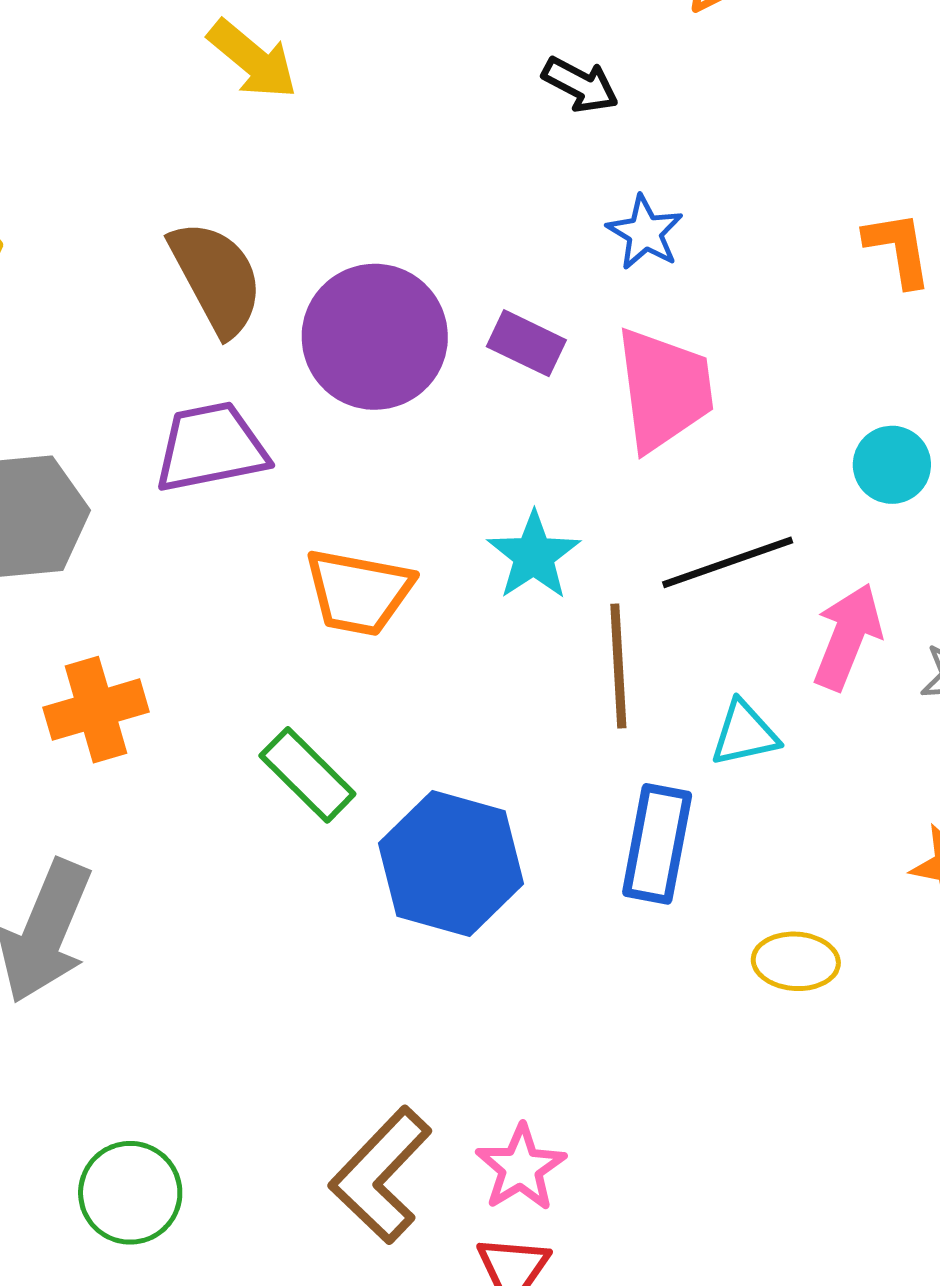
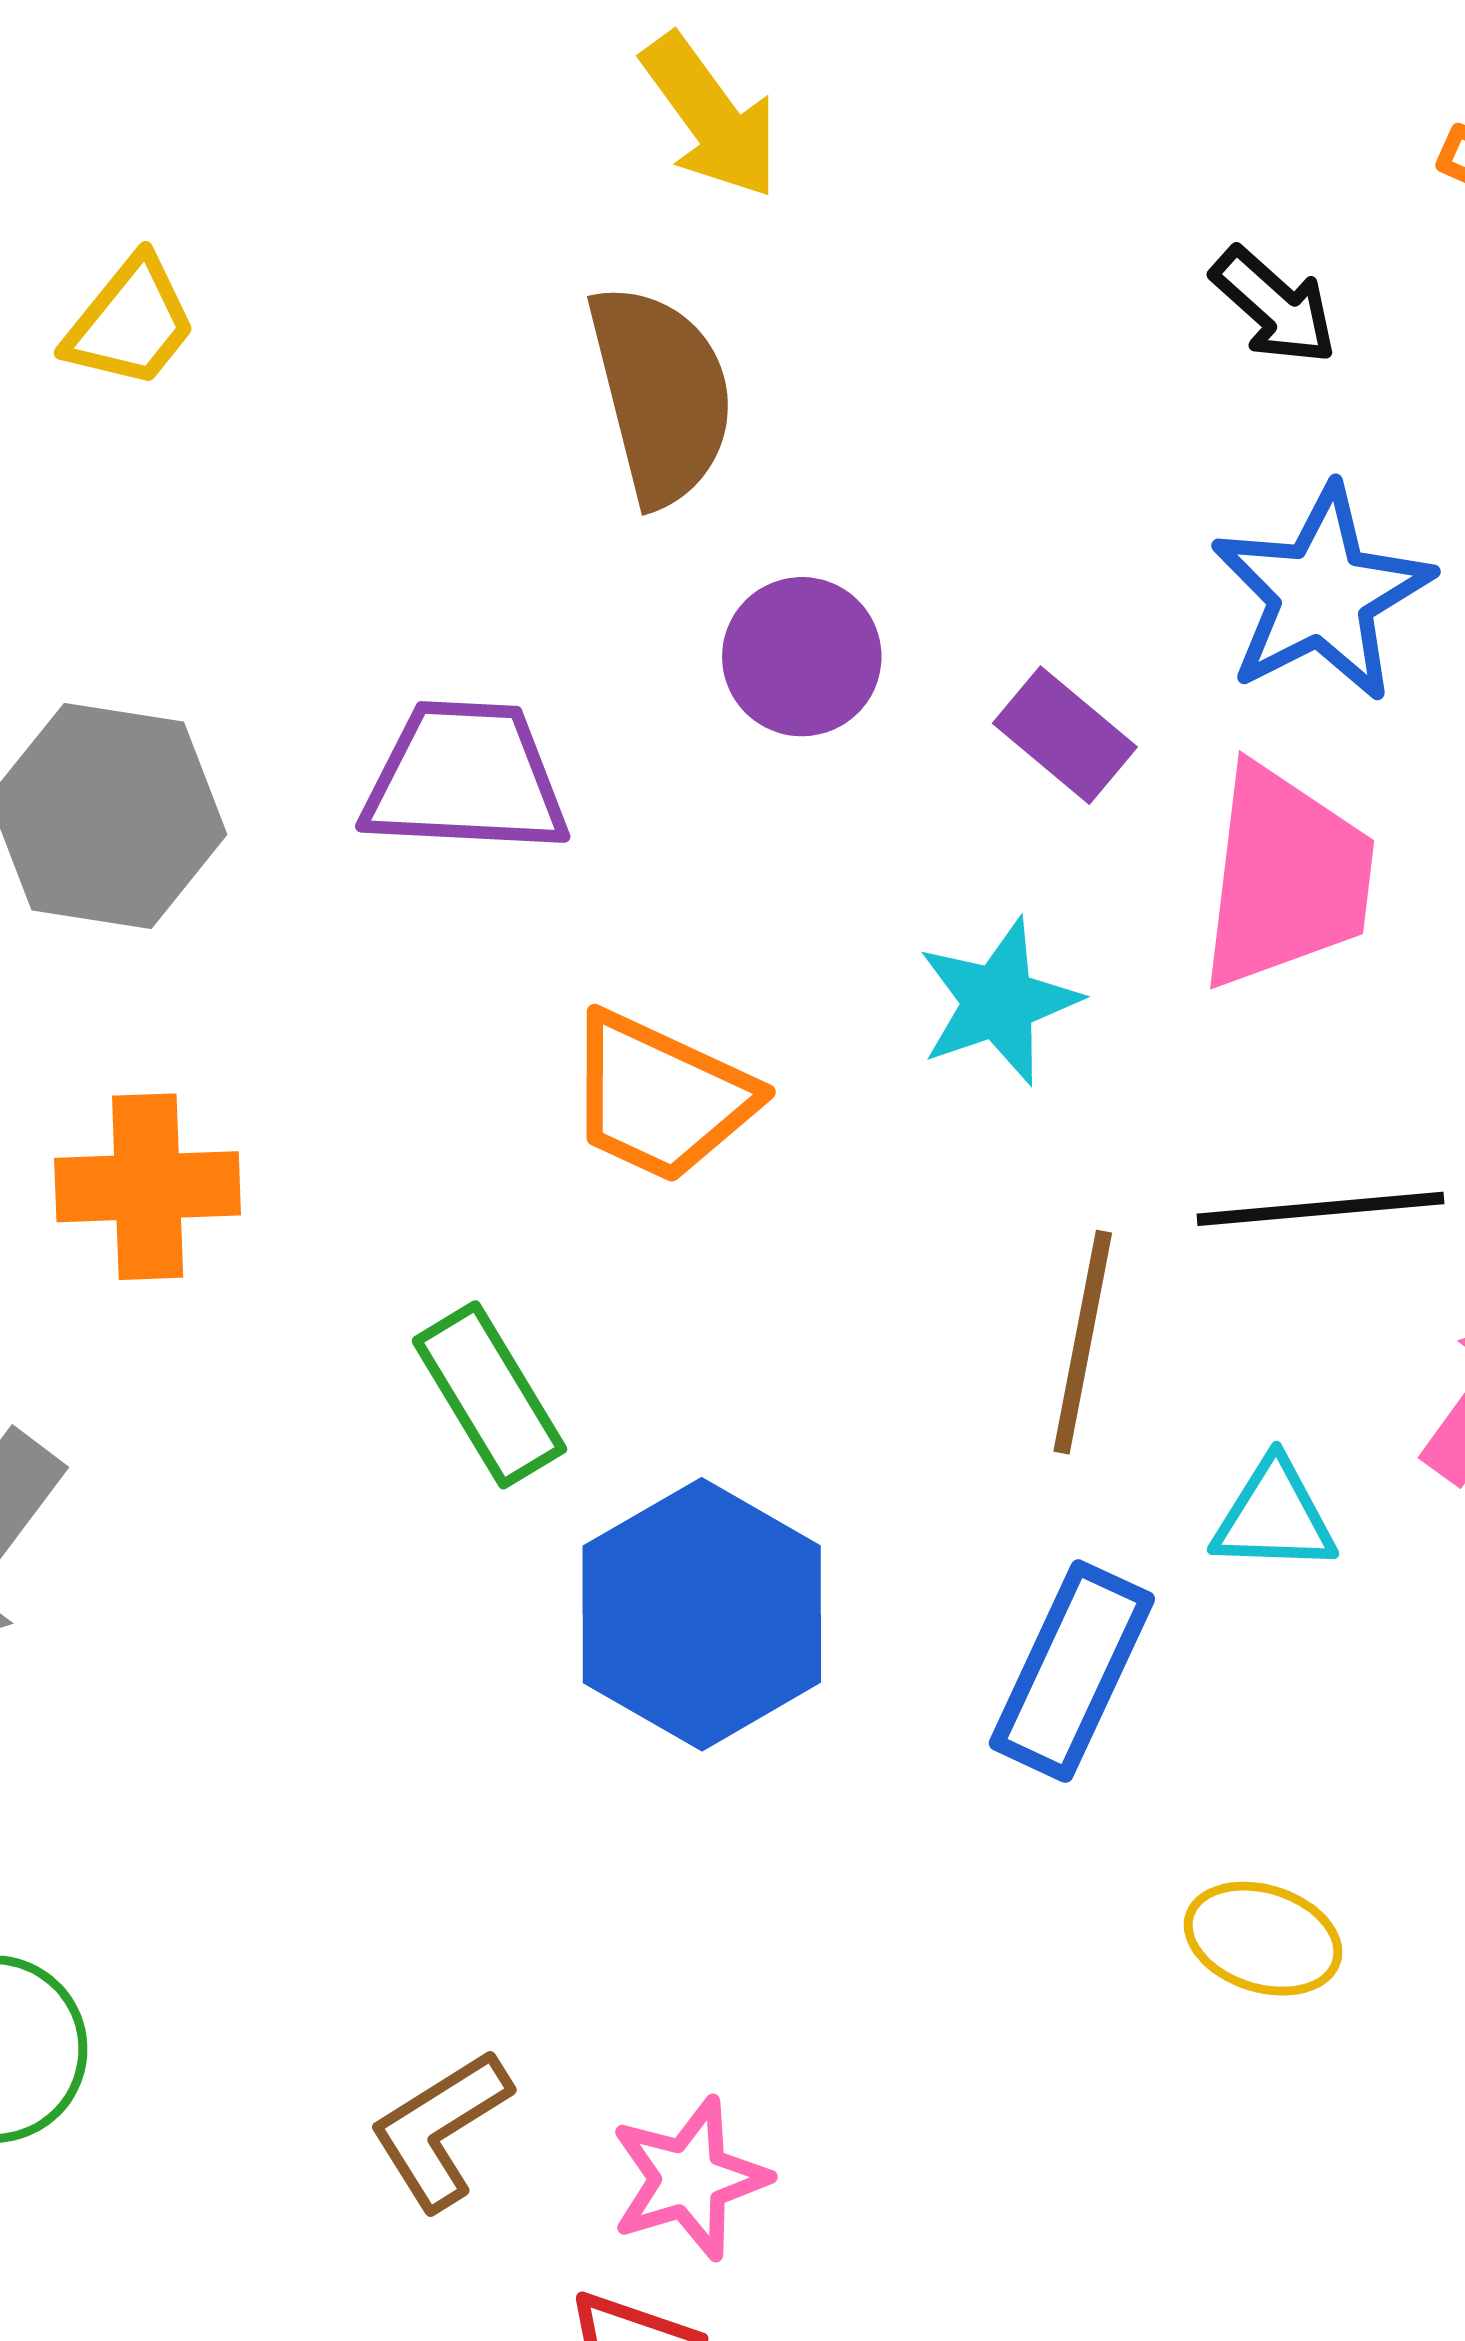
blue star: (645, 232) -> (1322, 594), size x1.6
brown semicircle: (216, 278) -> (661, 394), moved
purple circle: (375, 337) -> (802, 657), size x0.6
cyan star: (534, 556) -> (999, 1002), moved
brown L-shape: (381, 1175) -> (440, 2129), size x0.7

